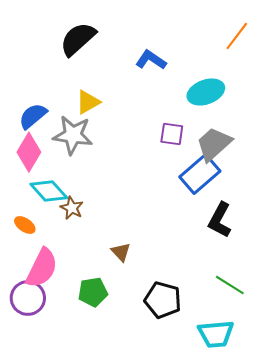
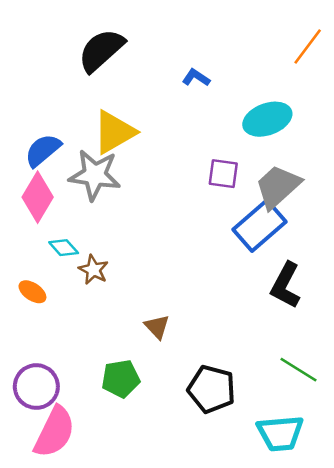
blue L-shape: (151, 60) -> (196, 78), size x0.7
yellow triangle: (88, 102) -> (114, 132), size x1.4
cyan diamond: (49, 191) -> (64, 248), size x0.6
pink semicircle: (42, 268) -> (55, 432), moved

